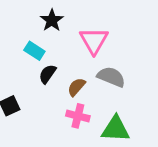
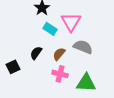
cyan rectangle: (34, 51) -> (50, 29), moved
black semicircle: (47, 74) -> (36, 53), moved

